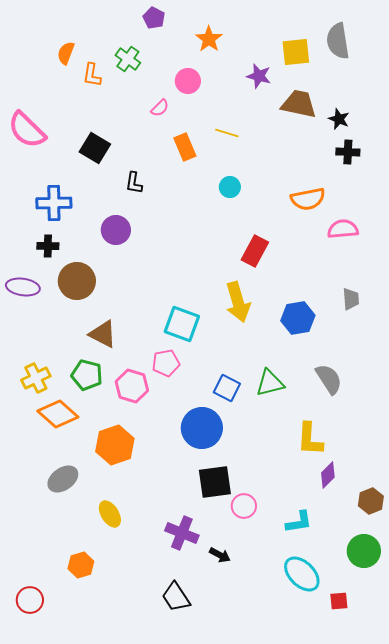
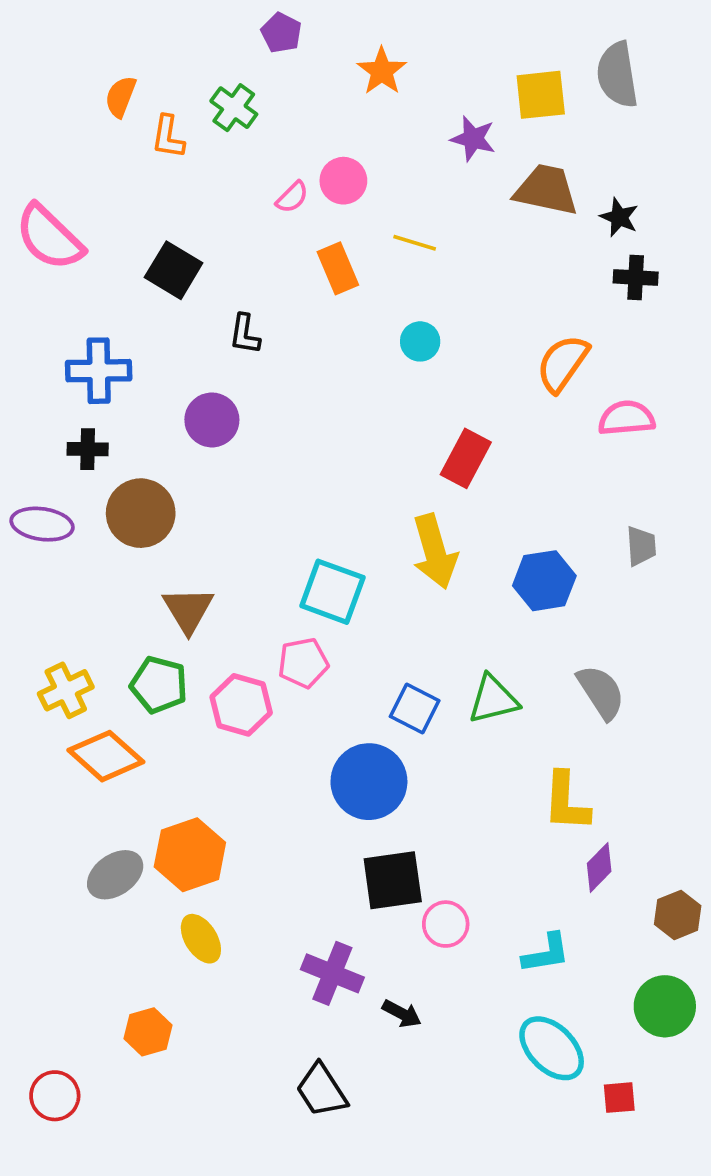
pink circle: (188, 81) -> (343, 181), moved
orange semicircle: (308, 199) -> (563, 363), turned 136
brown triangle: (103, 334) -> (188, 610), turned 32
orange hexagon: (115, 445) -> (190, 855), moved

